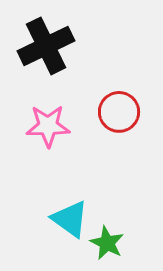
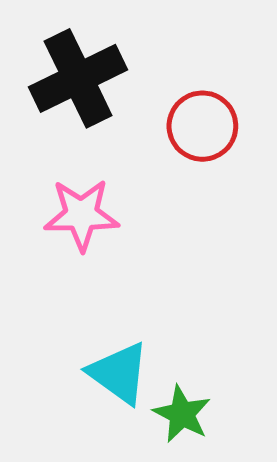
red circle: (119, 112) -> (202, 126), moved

